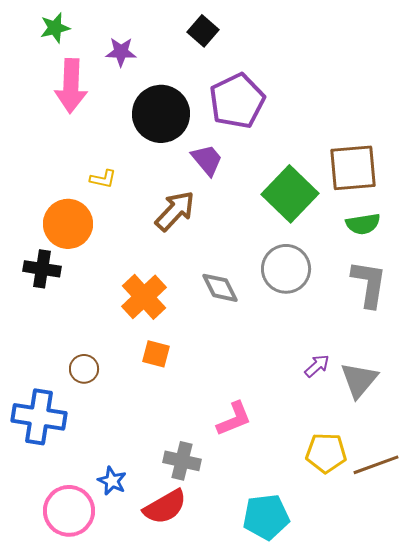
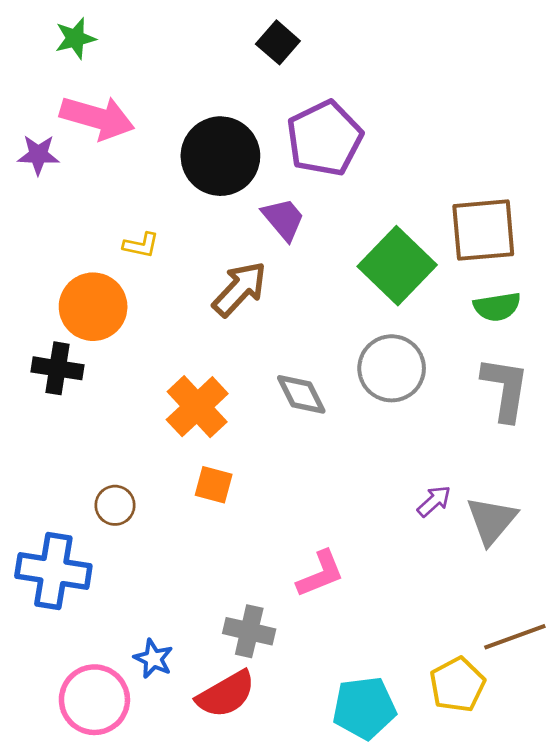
purple star: (121, 52) -> (38, 155), moved
pink arrow: (71, 86) -> (97, 118), turned -76
yellow pentagon: (326, 453) -> (457, 685), moved, turned -30

